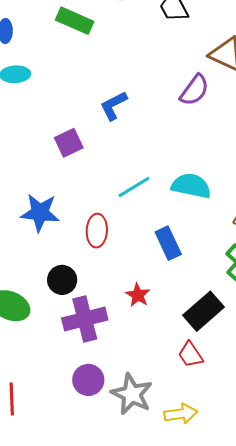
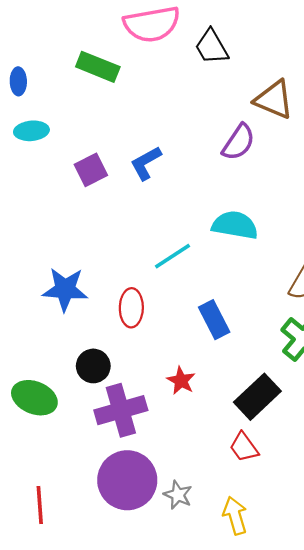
purple square: (69, 143) -> (91, 170), moved
cyan semicircle: (191, 186) -> (235, 225), moved
purple circle: (88, 380) -> (127, 480), size x1.6
gray star: (132, 394) -> (178, 495), size x0.6
yellow arrow: (181, 414) -> (235, 516), turned -96

